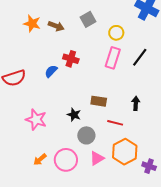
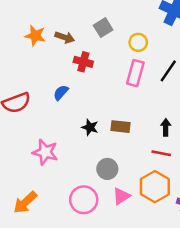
red cross: (71, 59) -> (83, 62), moved
black star: (74, 115) -> (90, 127), moved
red line: (115, 123) -> (161, 153), moved
orange arrow: (40, 159) -> (25, 202), moved, size x1.5

